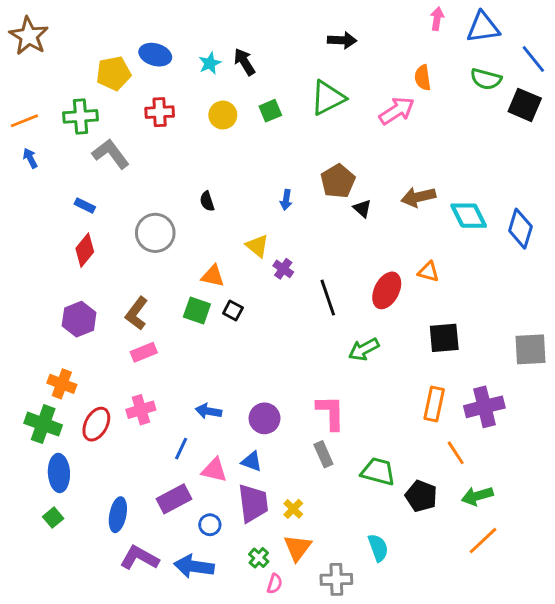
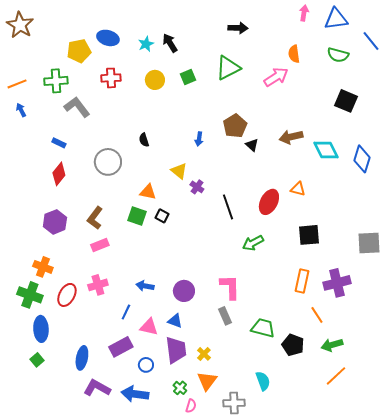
black square: (525, 105) -> (346, 101), moved

